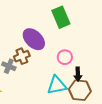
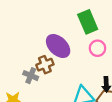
pink circle: (65, 57) -> (97, 48), moved

